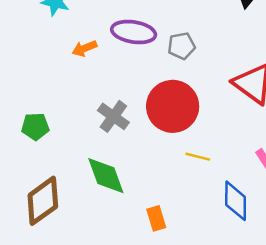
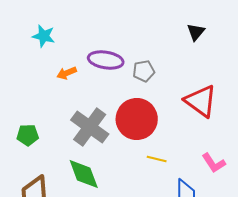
gray cross: (113, 116) -> (90, 127), size x1.5

